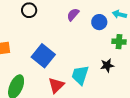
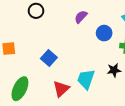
blue circle: (99, 22) -> (104, 33), moved
blue square: (43, 56) -> (49, 58), size x0.7

